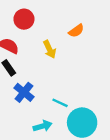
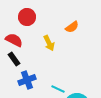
blue cross: (24, 92) -> (27, 80), turned 30

